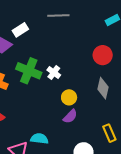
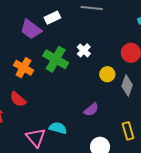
white cross: (54, 73) -> (84, 50), moved
yellow circle: (69, 97) -> (107, 74), moved

